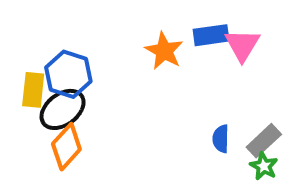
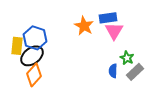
pink triangle: (242, 45) -> (114, 31), moved
green star: (264, 166) -> (127, 58), moved

